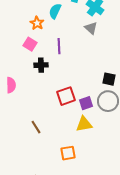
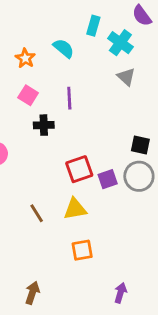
cyan semicircle: (55, 11) -> (64, 48), turned 105
orange star: (37, 23) -> (25, 58), moved
gray triangle: (91, 28) -> (126, 77), moved
yellow triangle: (84, 124) -> (75, 209), moved

